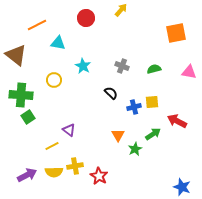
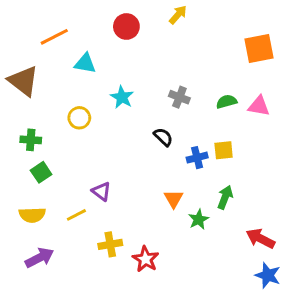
pink triangle: (189, 72) -> (259, 106), moved
green cross: (21, 95) -> (31, 140), size x0.6
red arrow: (177, 121) -> (260, 239), moved
green arrow: (153, 134) -> (225, 197), turned -35
yellow semicircle: (54, 172) -> (32, 215), moved

